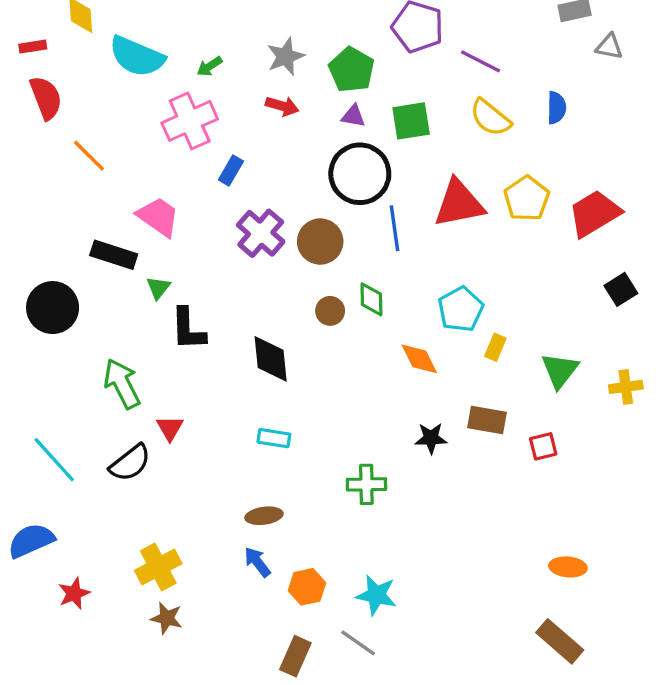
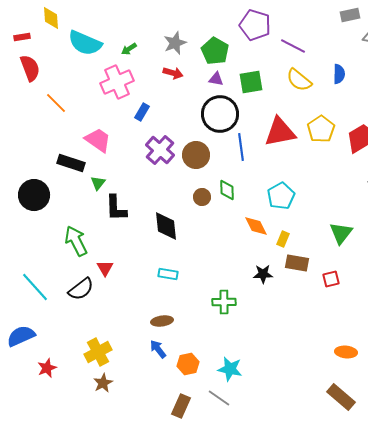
yellow rectangle: (495, 347) -> (283, 239), moved
brown star: (167, 618) -> (103, 383), turned 30

